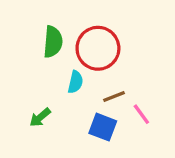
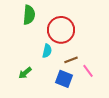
green semicircle: (53, 42) -> (29, 15), moved

